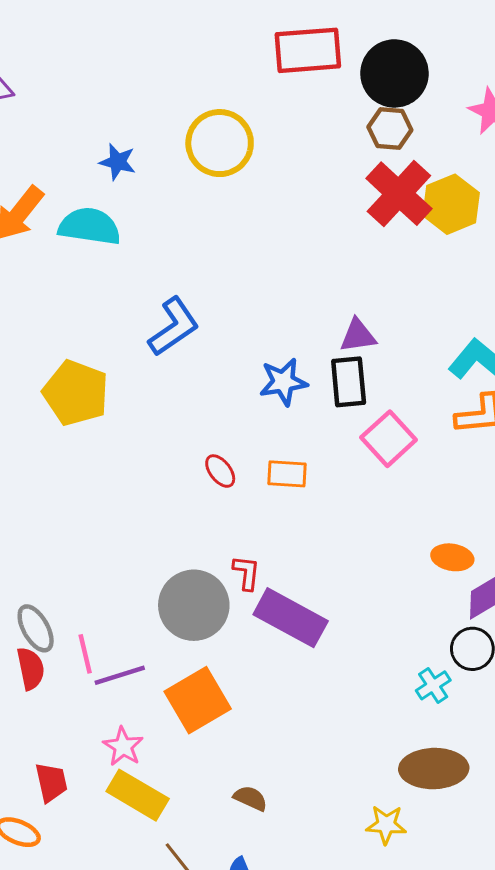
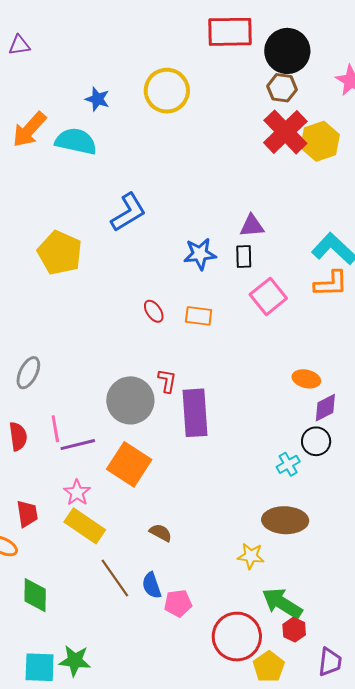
black rectangle: (349, 382) -> (244, 257), size x0.7
purple rectangle: (291, 618) -> (195, 413), turned 54
gray ellipse: (36, 628) -> (28, 373), moved, turned 52
orange square: (198, 700) -> (129, 464), turned -30

